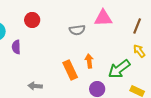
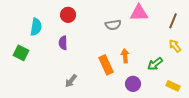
purple semicircle: (16, 47) -> (63, 43), moved
green arrow: (119, 69) -> (155, 64), size x0.7
gray arrow: (35, 86) -> (71, 81), turned -56

